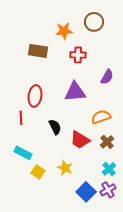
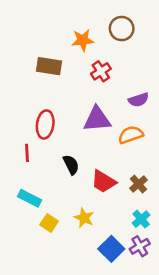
red cross: (78, 55) -> (101, 71), turned -35
purple semicircle: (107, 77) -> (138, 100), turned 42
orange semicircle: (101, 117) -> (131, 135), moved

